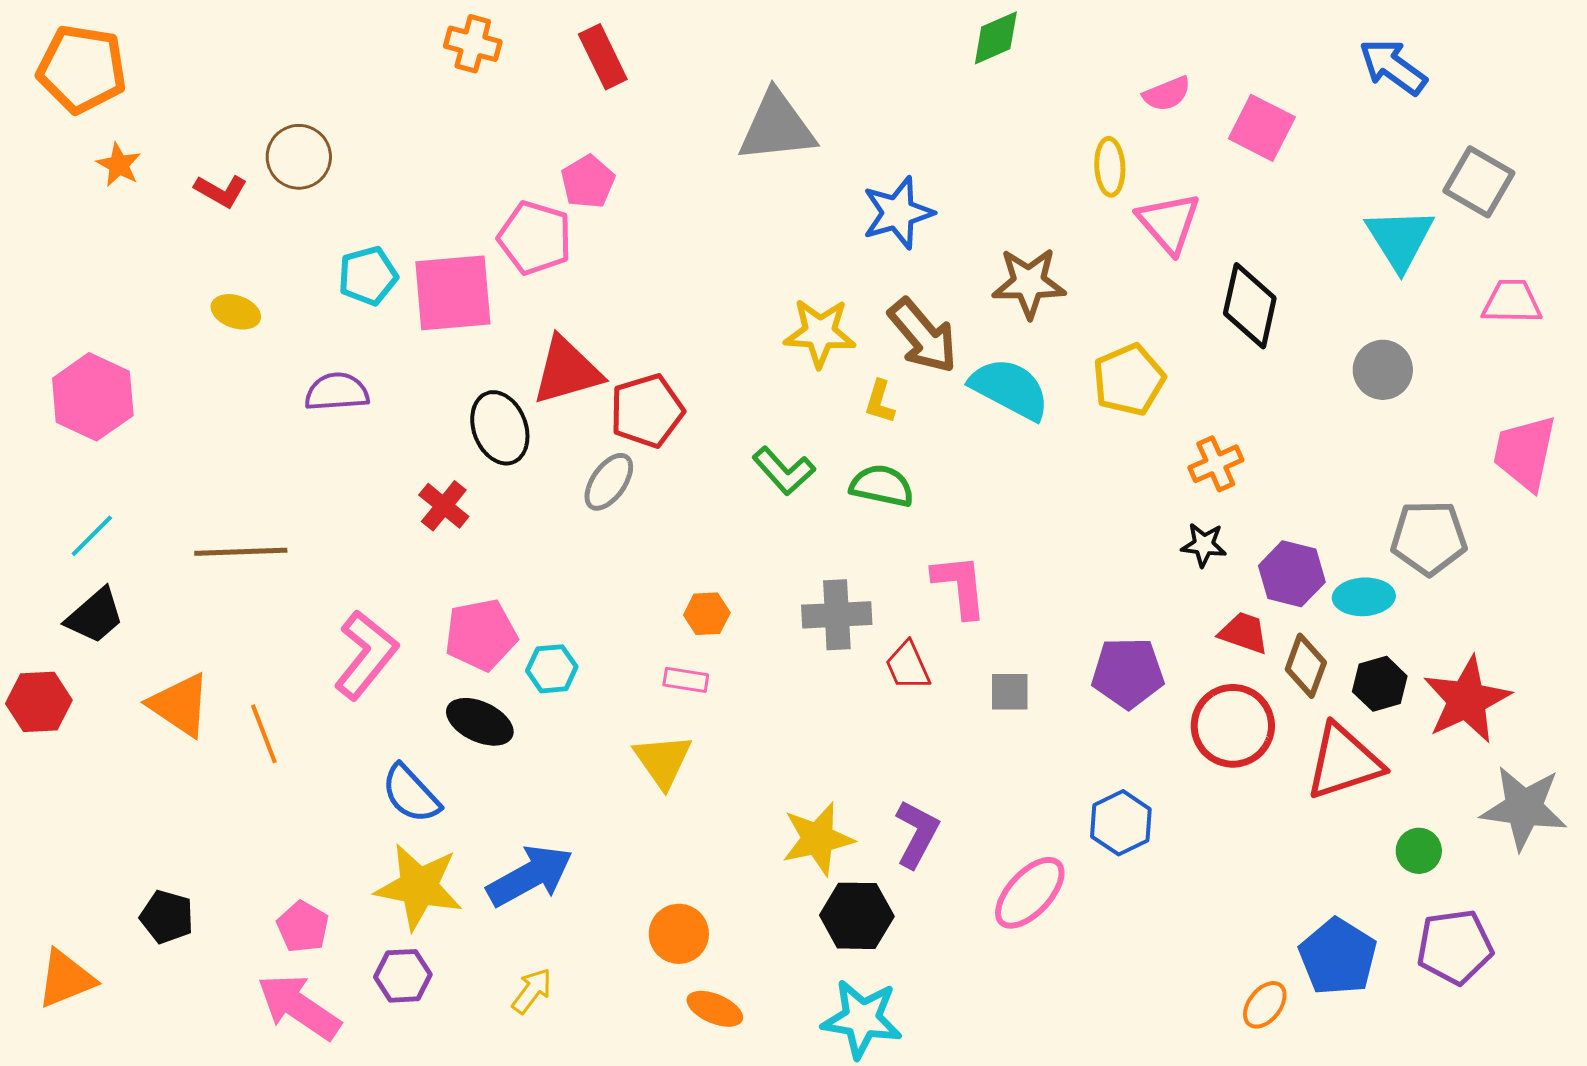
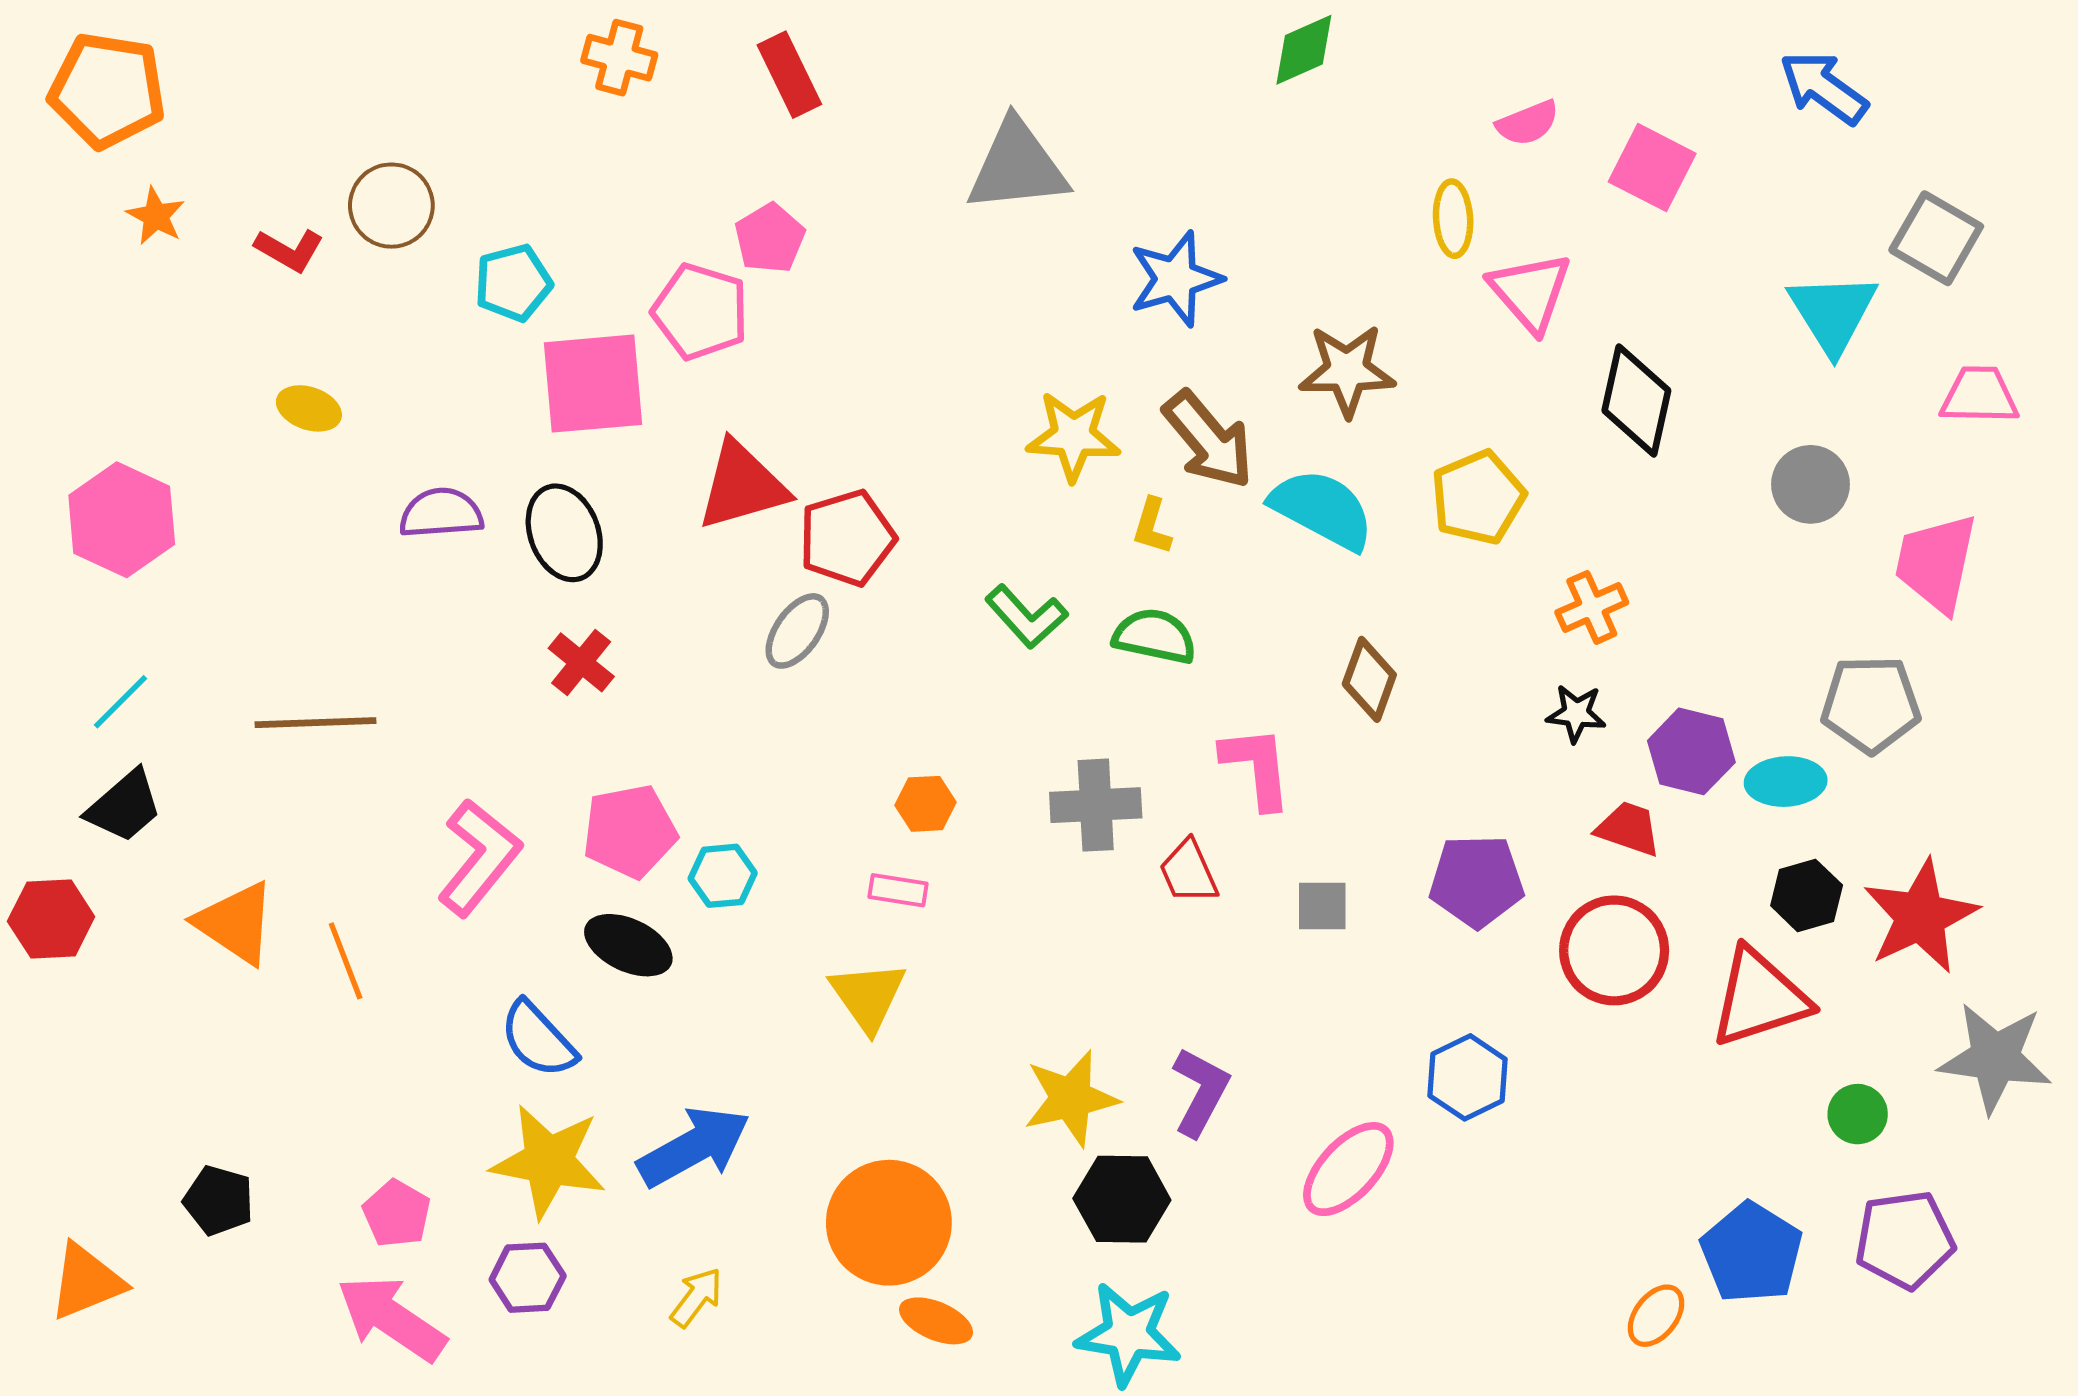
cyan pentagon: (368, 276) -> (513, 283), moved
black ellipse: (500, 428) -> (564, 533), moved
pink trapezoid: (1525, 453) -> (1936, 563), moved
brown diamond: (1306, 666) -> (1369, 679), moved
orange circle: (679, 934) -> (889, 1223), size x1.6

